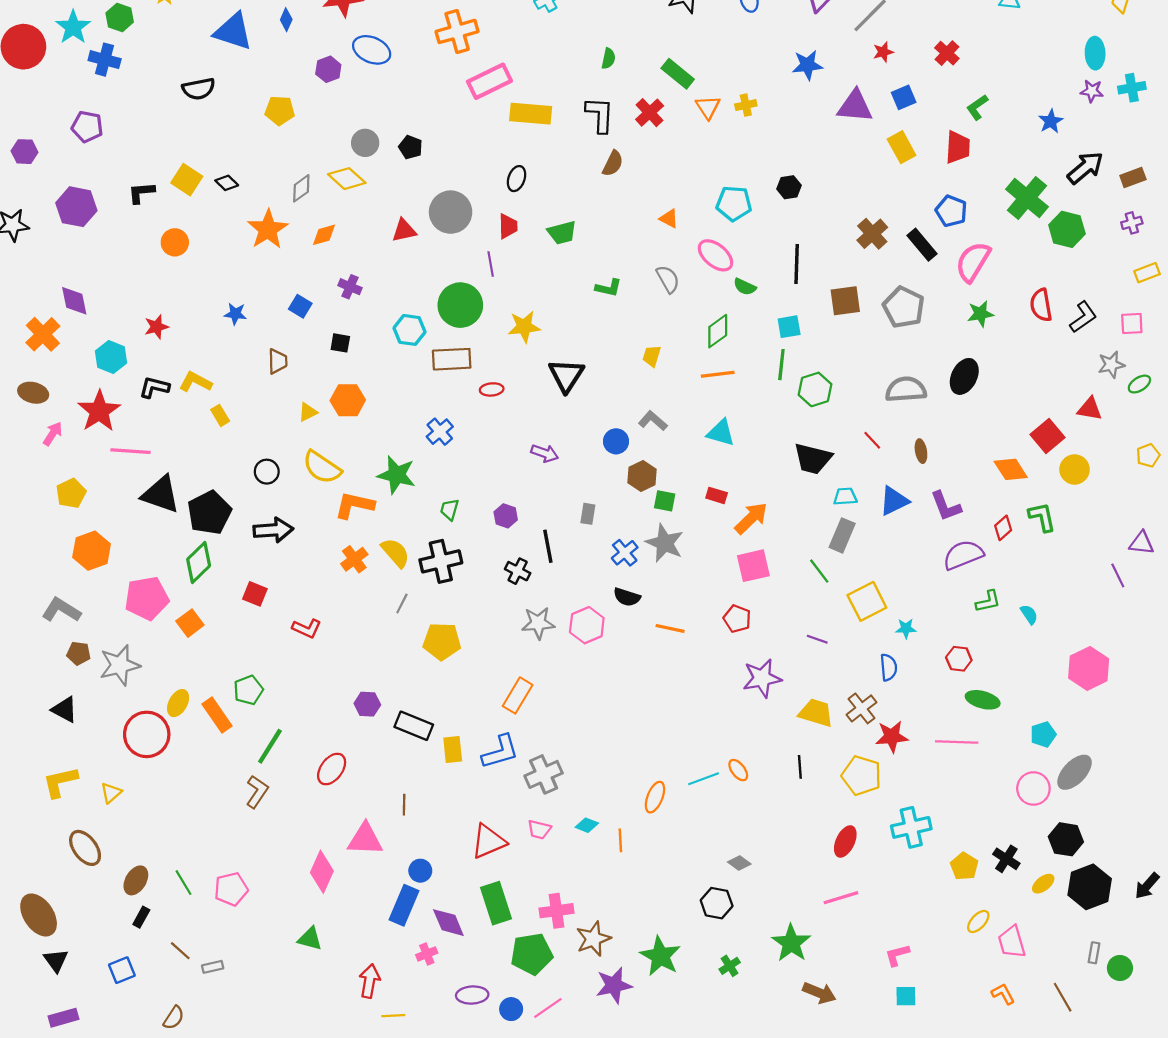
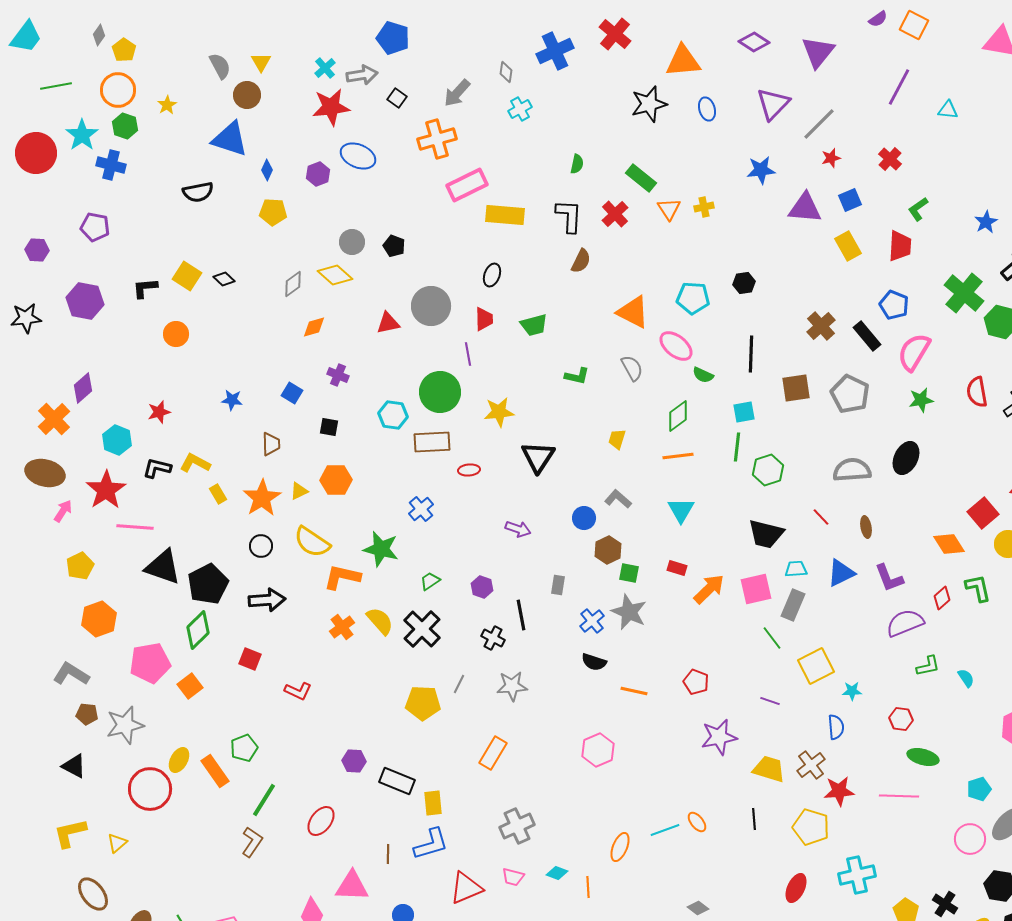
blue diamond: (286, 20) -> (267, 170), moved
orange triangle: (669, 219) -> (633, 312), size x1.8
orange star: (268, 229) -> (262, 498), moved
purple diamond: (74, 301) -> (83, 388), turned 60
brown ellipse: (33, 393) -> (45, 473), size x1.4
cyan triangle: (721, 433) -> (681, 510), turned 44
green trapezoid: (449, 509) -> (430, 581), turned 40
black cross: (441, 561) -> (422, 629), turned -33
pink square: (753, 566) -> (756, 589), moved
gray line: (402, 604) -> (459, 684), moved
pink hexagon: (587, 625) -> (598, 750), moved
blue L-shape: (500, 752) -> (431, 844), moved

